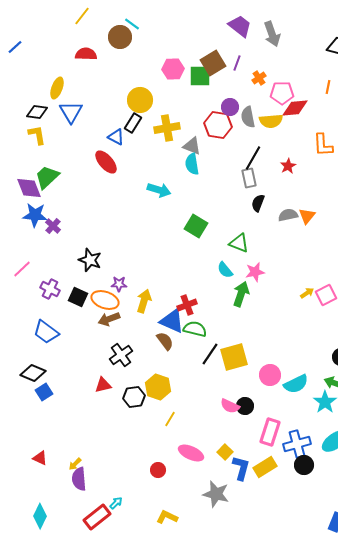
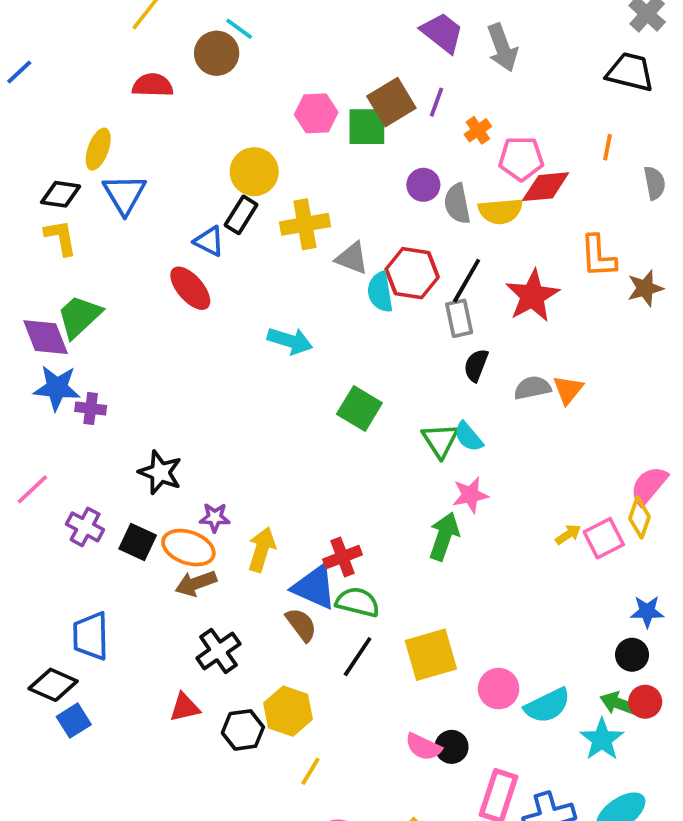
red hexagon: (218, 125) -> (412, 273), moved
cyan semicircle: (192, 164) -> (380, 292), moved
red star: (288, 166) -> (532, 296), size x1.8
purple cross: (53, 226) -> (91, 409), turned -35
green triangle: (239, 243) -> (440, 440), turned 35
cyan semicircle: (225, 270) -> (468, 437), moved
blue trapezoid: (46, 332) -> (91, 636), moved, turned 52
black line: (210, 354) -> (358, 657), moved

